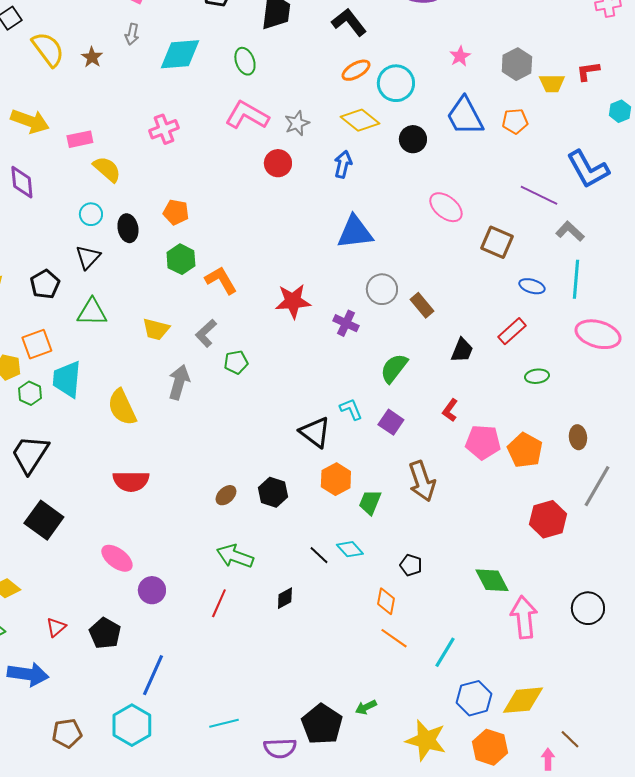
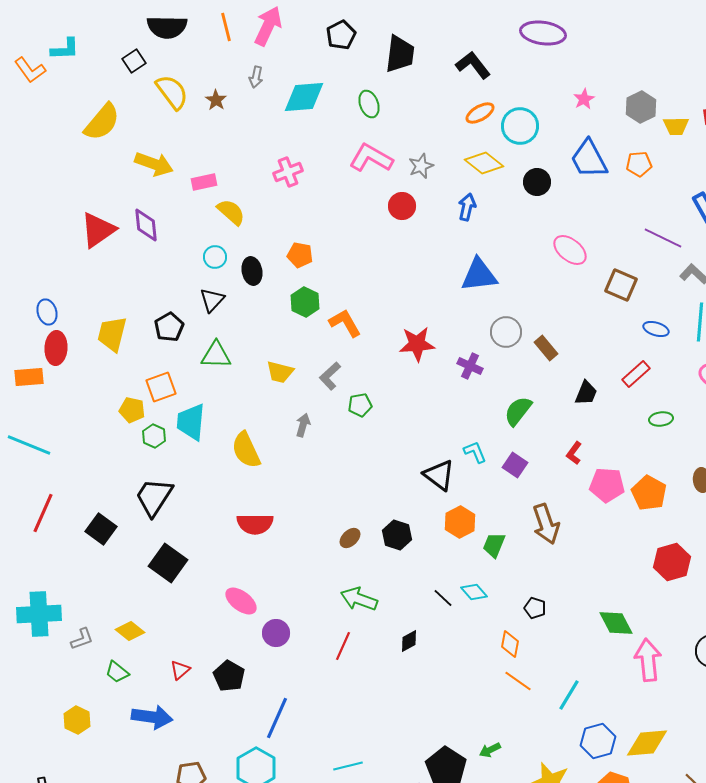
gray arrow: (179, 382) -> (303, 425), size x0.7

